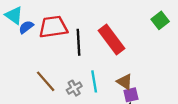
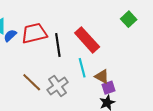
cyan line: (94, 81) -> (82, 68), moved
gray cross: (74, 88) -> (58, 86), size x1.5

